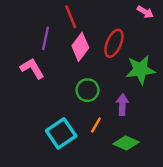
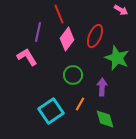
green star: (140, 70) -> (117, 58), turned 30
green diamond: (126, 143) -> (105, 119), turned 50

